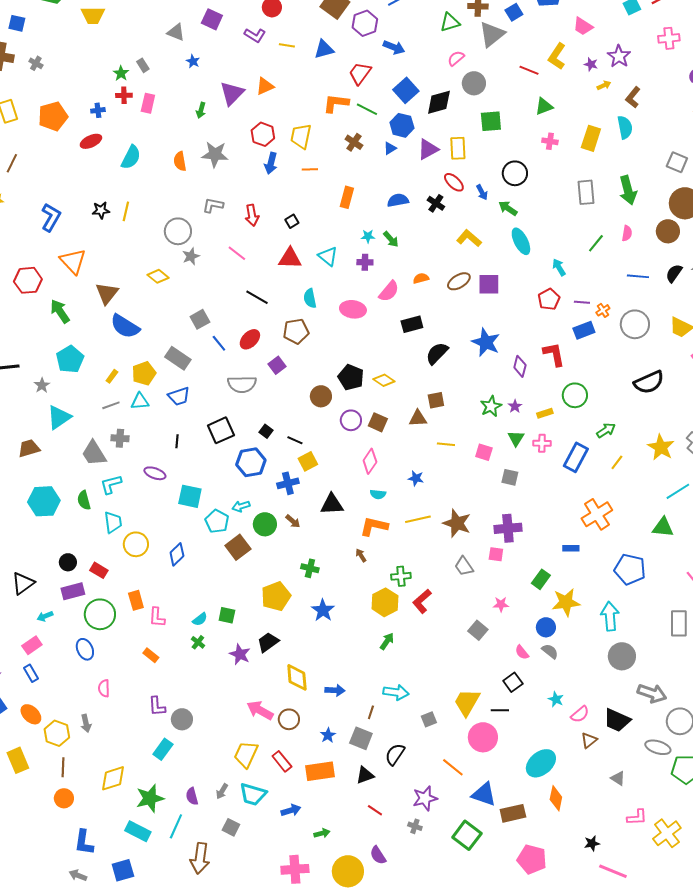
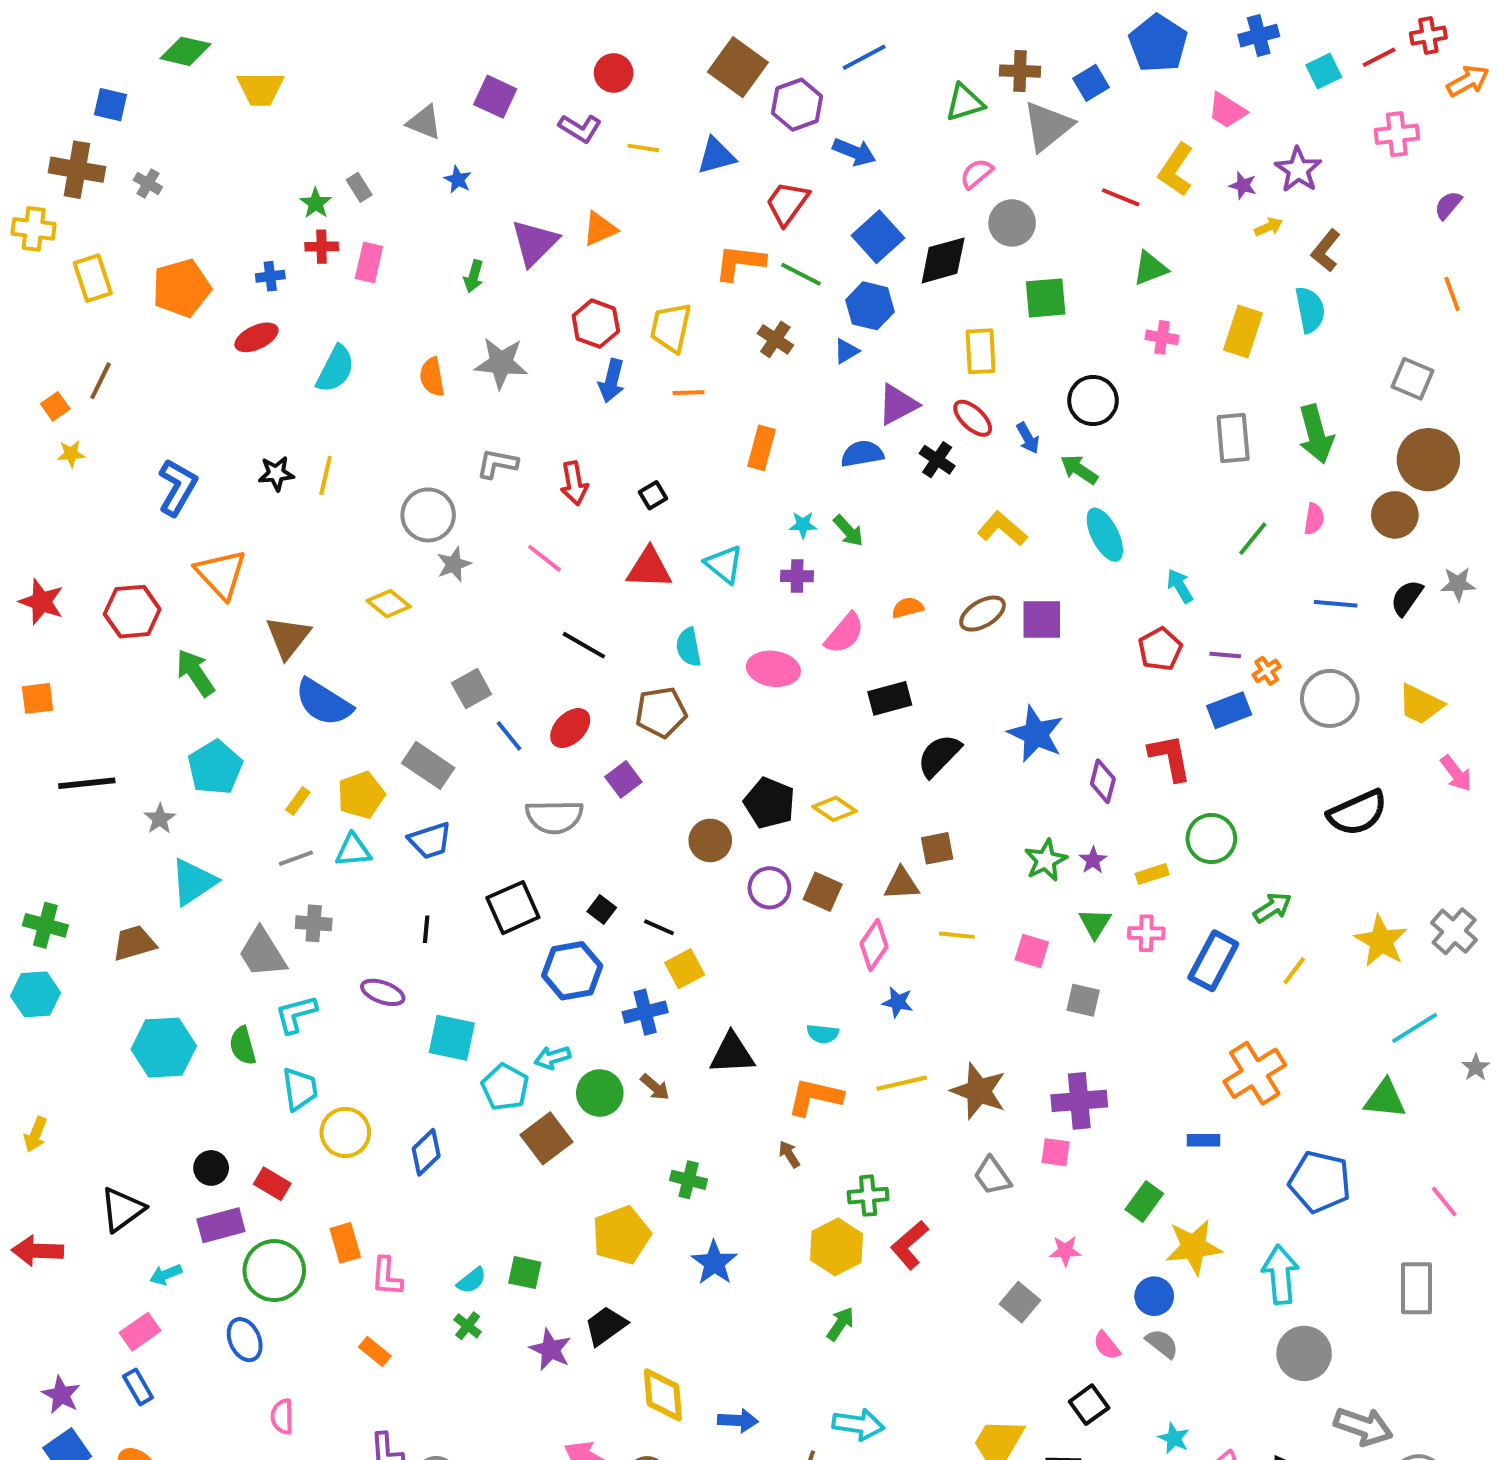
purple triangle: (428, 149) -> (898, 404), moved
pink diamond: (370, 461) -> (874, 945), moved

